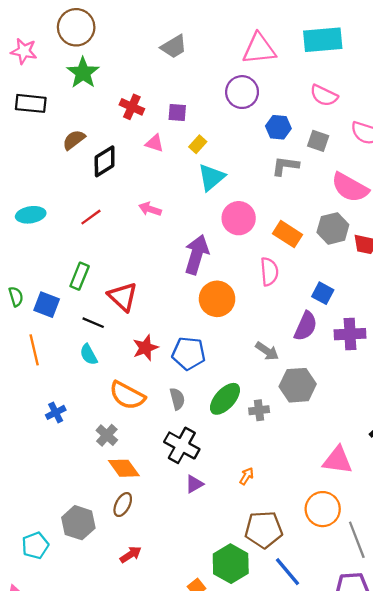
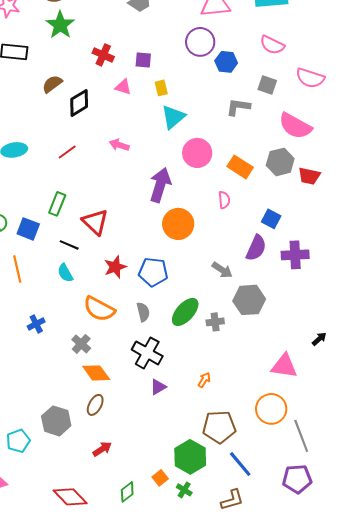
blue hexagon: (278, 127) -> (226, 62), moved
yellow rectangle: (198, 144) -> (161, 88), turned -56
pink semicircle: (269, 272) -> (224, 200), size x0.7

